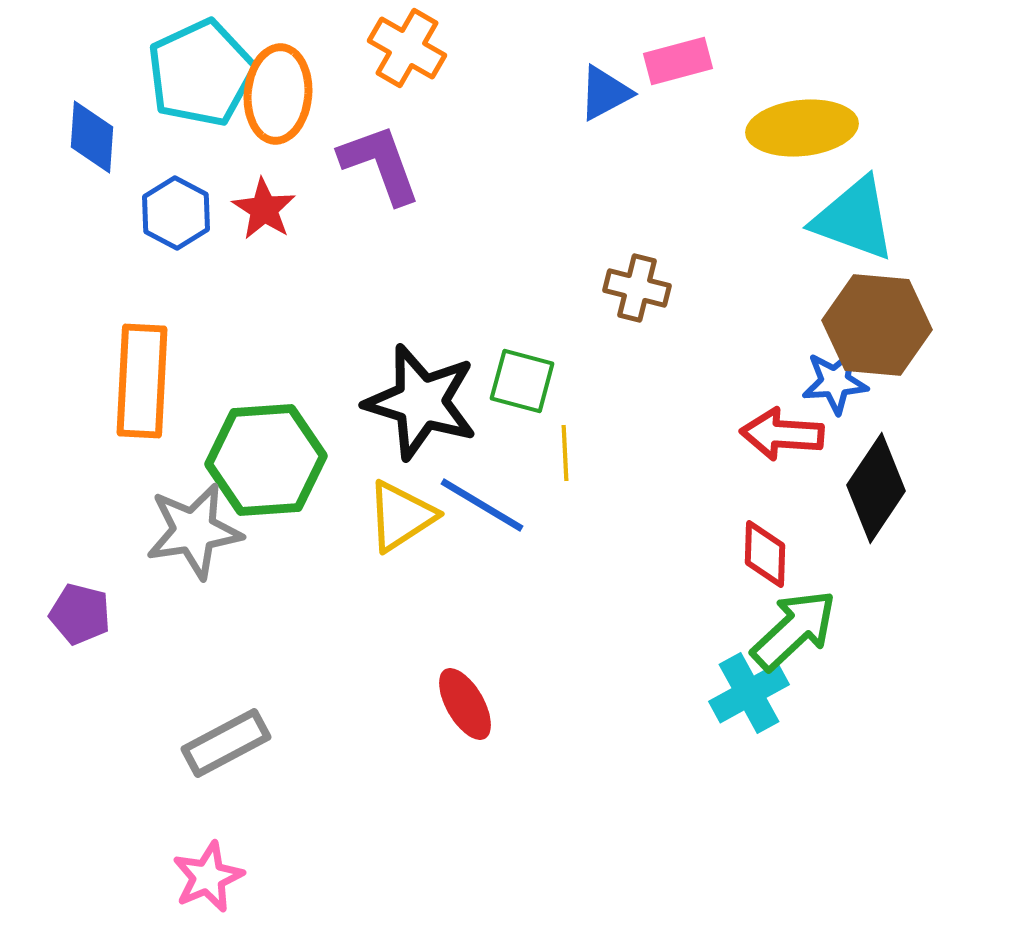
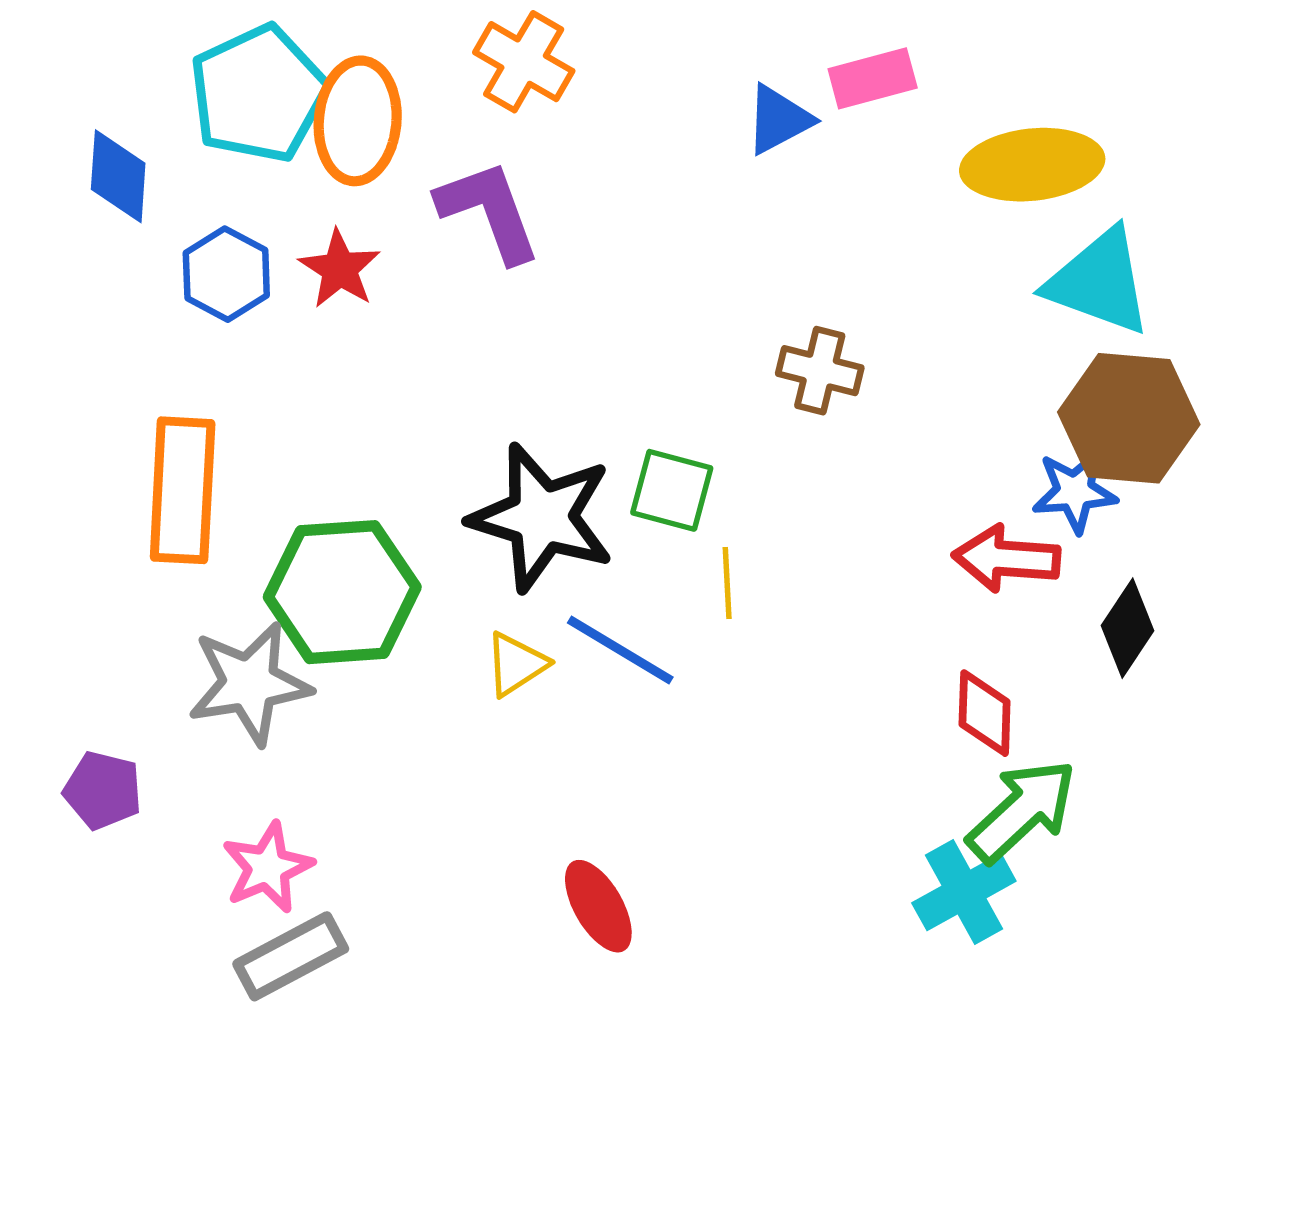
black diamond: (876, 488) -> (1127, 628), size x0.7
yellow triangle: (401, 516) -> (516, 664), size x0.7
pink star: (208, 877) -> (268, 868), moved

